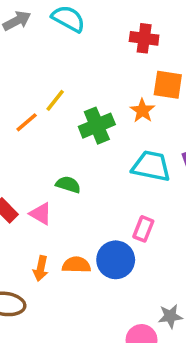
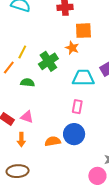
green semicircle: (68, 185) -> (27, 83), moved
pink rectangle: (143, 229) -> (77, 107), moved
orange arrow: (41, 268) -> (21, 140), moved

